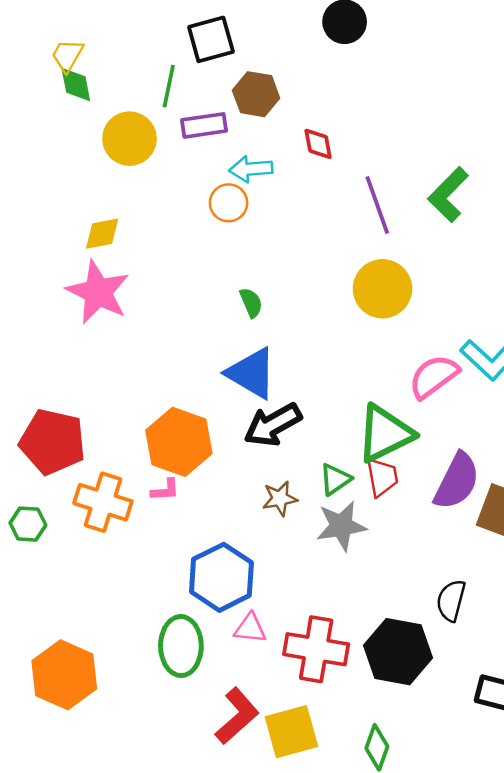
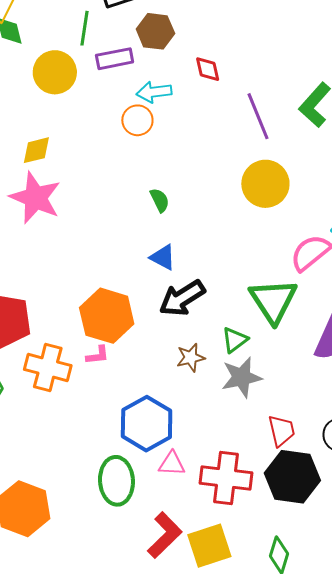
blue triangle: (252, 373) -> (163, 257), size x0.6
green triangle: (385, 433) -> (273, 301), turned -34
red trapezoid: (382, 477) -> (282, 431), moved

